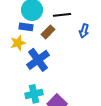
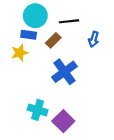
blue cross: (38, 60) -> (64, 72), moved
cyan cross: (34, 94) -> (38, 110), turned 30

